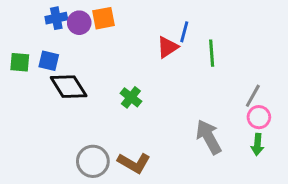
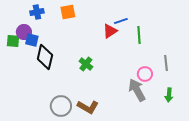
purple circle: (79, 23) -> (24, 32), moved
blue line: (184, 32) -> (121, 21), turned 56
black diamond: (69, 87) -> (45, 57), turned 45
gray line: (253, 96) -> (166, 63), turned -35
pink circle: (259, 117) -> (145, 74), moved

